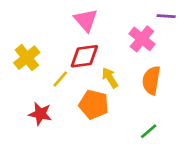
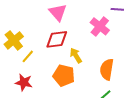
yellow line: (60, 79) -> (28, 56), moved
orange semicircle: (151, 80) -> (107, 69), moved

